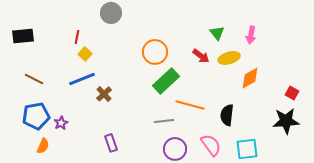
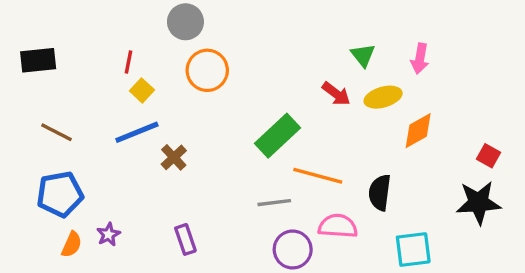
orange circle: (155, 52) -> (207, 70), moved
purple star: (61, 123) -> (108, 234), moved
pink semicircle: (211, 145) -> (338, 226), moved, turned -50

